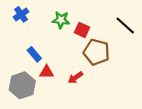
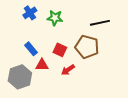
blue cross: (21, 14) -> (30, 13), moved
black line: (125, 25) -> (100, 23), moved, turned -54
red square: (82, 30) -> (60, 50), moved

